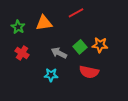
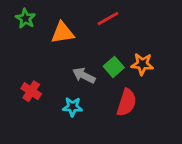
green star: (18, 27) -> (25, 19), moved
red cross: (22, 53) -> (31, 91), moved
red semicircle: (89, 72) -> (127, 103), turned -84

